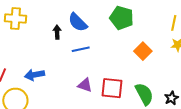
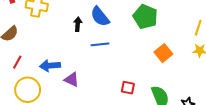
purple triangle: (85, 85) -> (72, 80), moved
red square: (112, 88) -> (128, 88), size x0.6

